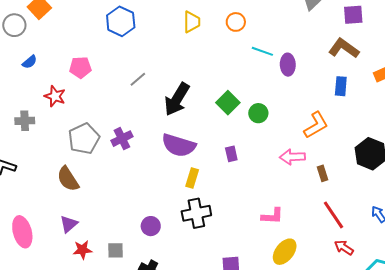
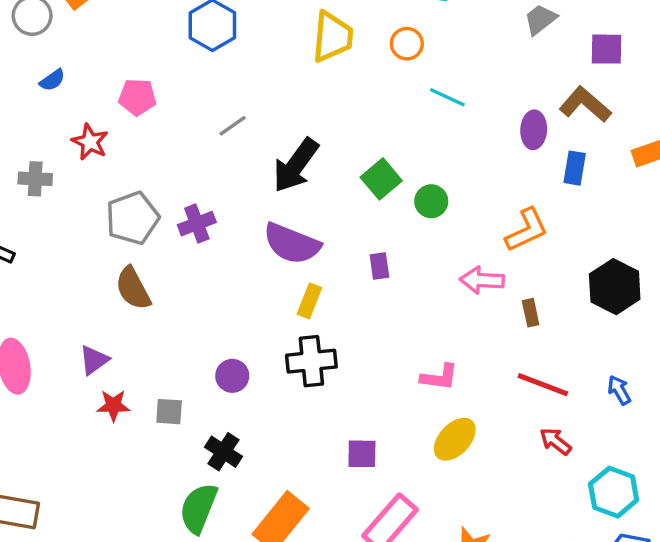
yellow trapezoid: (192, 22) -> (332, 37), size x1.4
purple ellipse: (288, 65) -> (534, 130), moved
brown semicircle: (68, 179) -> (133, 288), moved
red line: (333, 215) -> (543, 385), turned -40

